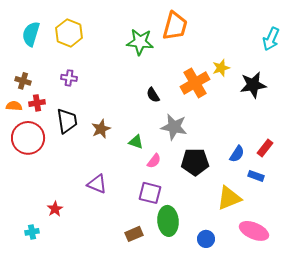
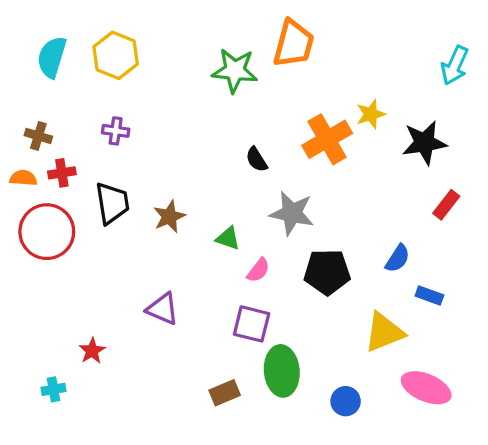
red rectangle: (265, 148) -> (446, 205), moved

